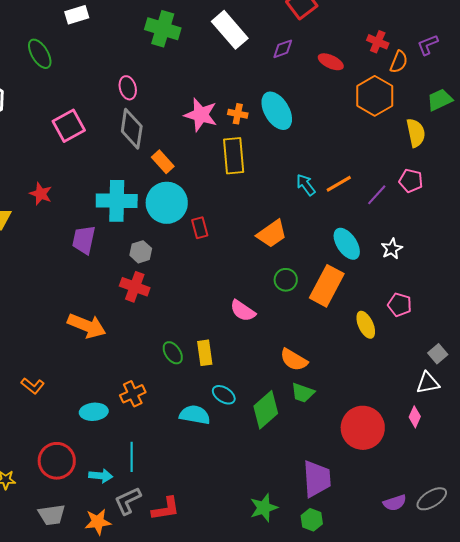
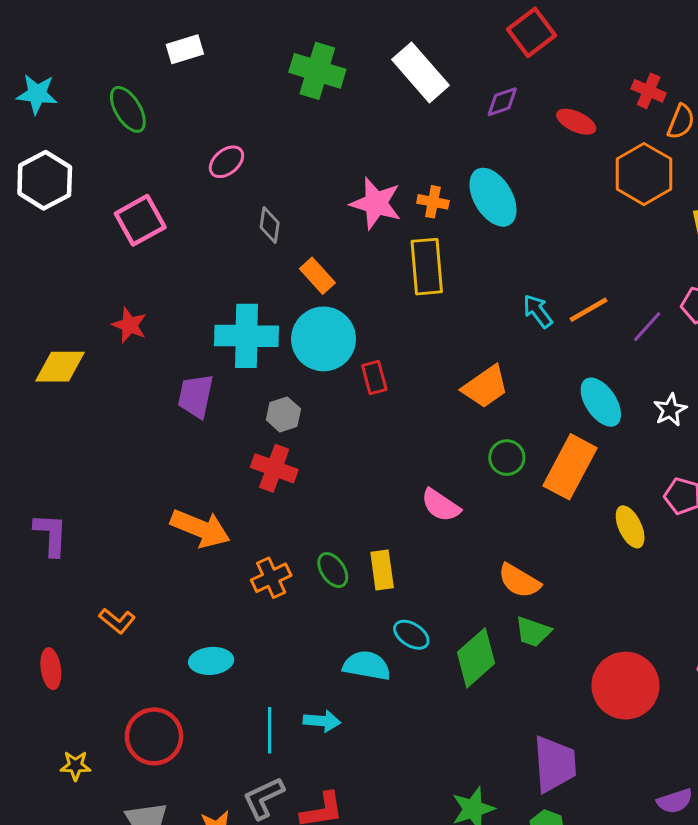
pink ellipse: (128, 88) -> (226, 162), moved, turned 65
pink square: (69, 126) -> (140, 220), moved
gray diamond: (132, 129) -> (270, 225), size x0.6
orange cross: (133, 394) -> (271, 578), moved
cyan arrow: (101, 476) -> (322, 721), moved

